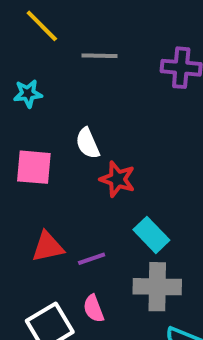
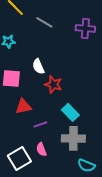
gray line: (100, 56) -> (44, 22), turned 30
red triangle: (48, 247) -> (23, 106), moved

